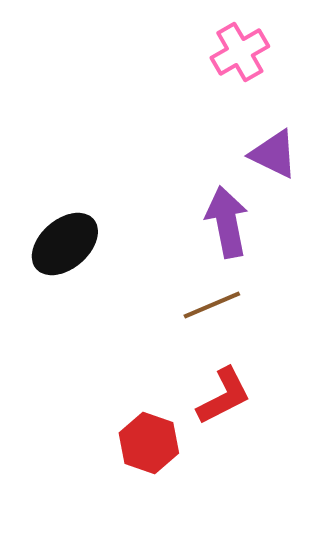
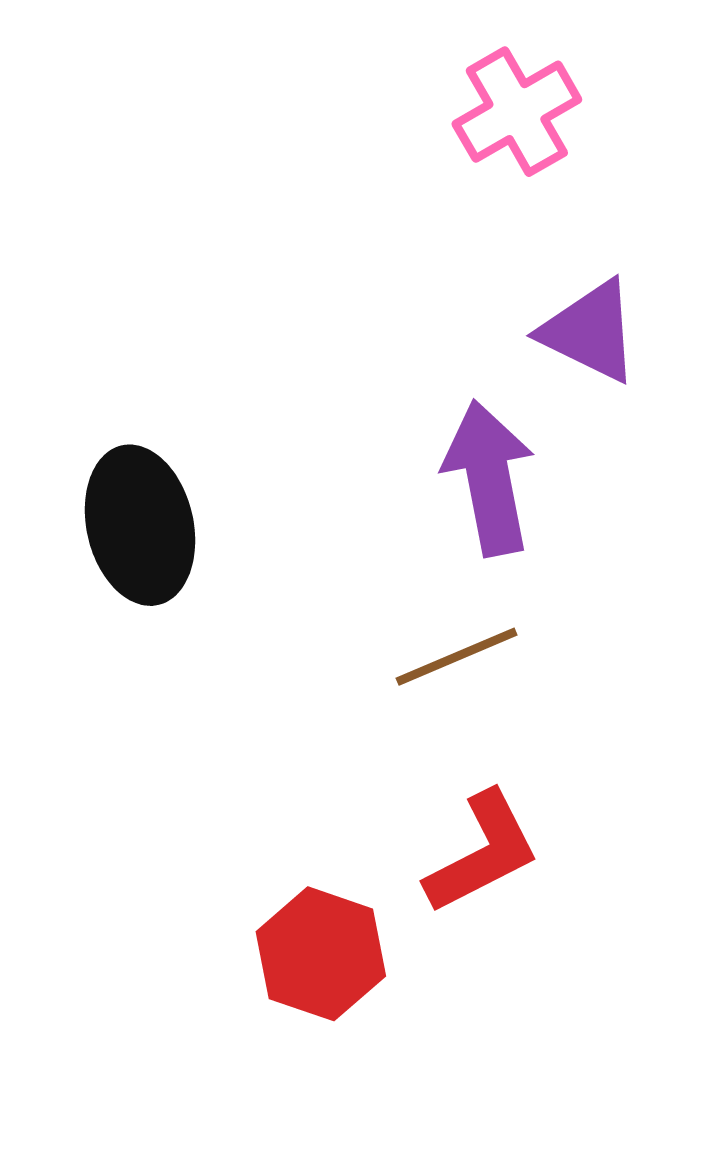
black ellipse: (65, 244) -> (140, 525), turned -62

